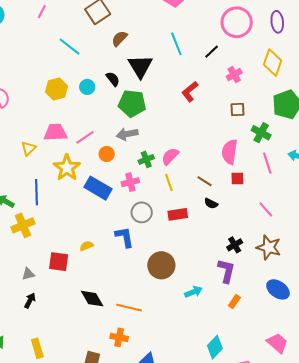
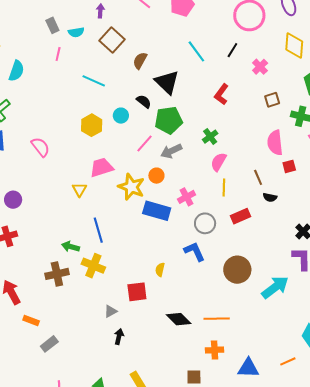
pink line: (85, 137) -> (145, 143), moved
green cross: (146, 159) -> (210, 137), moved
yellow star: (67, 168) -> (131, 187), moved
brown line: (205, 181) -> (258, 177), turned 49
yellow line: (169, 182) -> (224, 187), turned 36
yellow cross: (23, 225) -> (93, 266), turned -30
yellow semicircle: (86, 246) -> (160, 270), turned -40
cyan arrow: (193, 292) -> (275, 287), size x1.6

